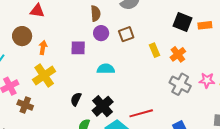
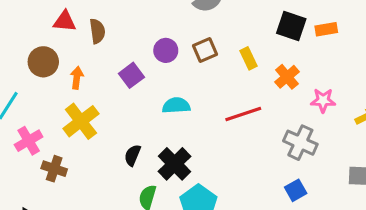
brown semicircle: (96, 13) -> (97, 31), moved
purple square: (78, 48) -> (131, 75), turned -35
yellow rectangle: (154, 50) -> (248, 58), moved
pink star: (207, 80) -> (323, 100), moved
gray cross: (180, 84) -> (300, 143), moved
red line: (141, 113) -> (243, 114), moved

